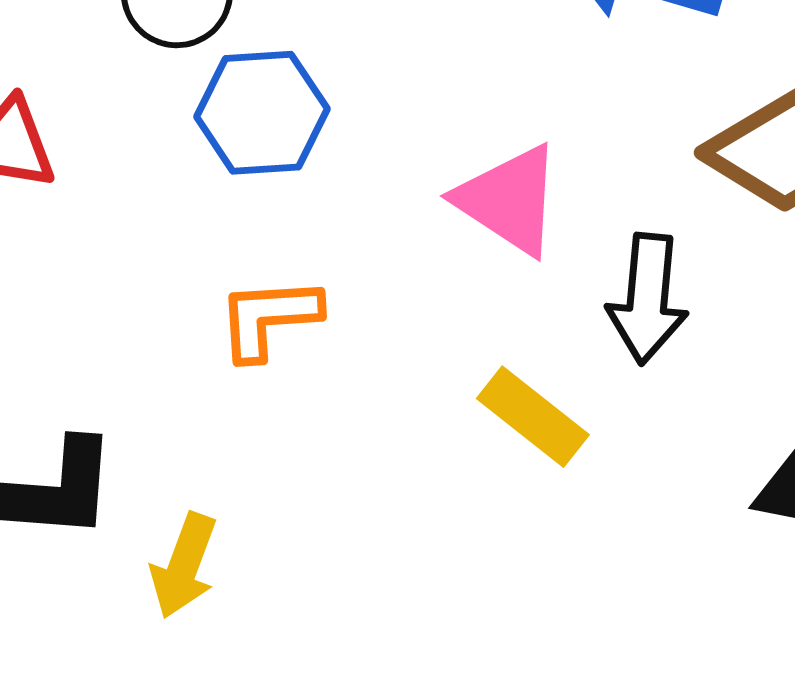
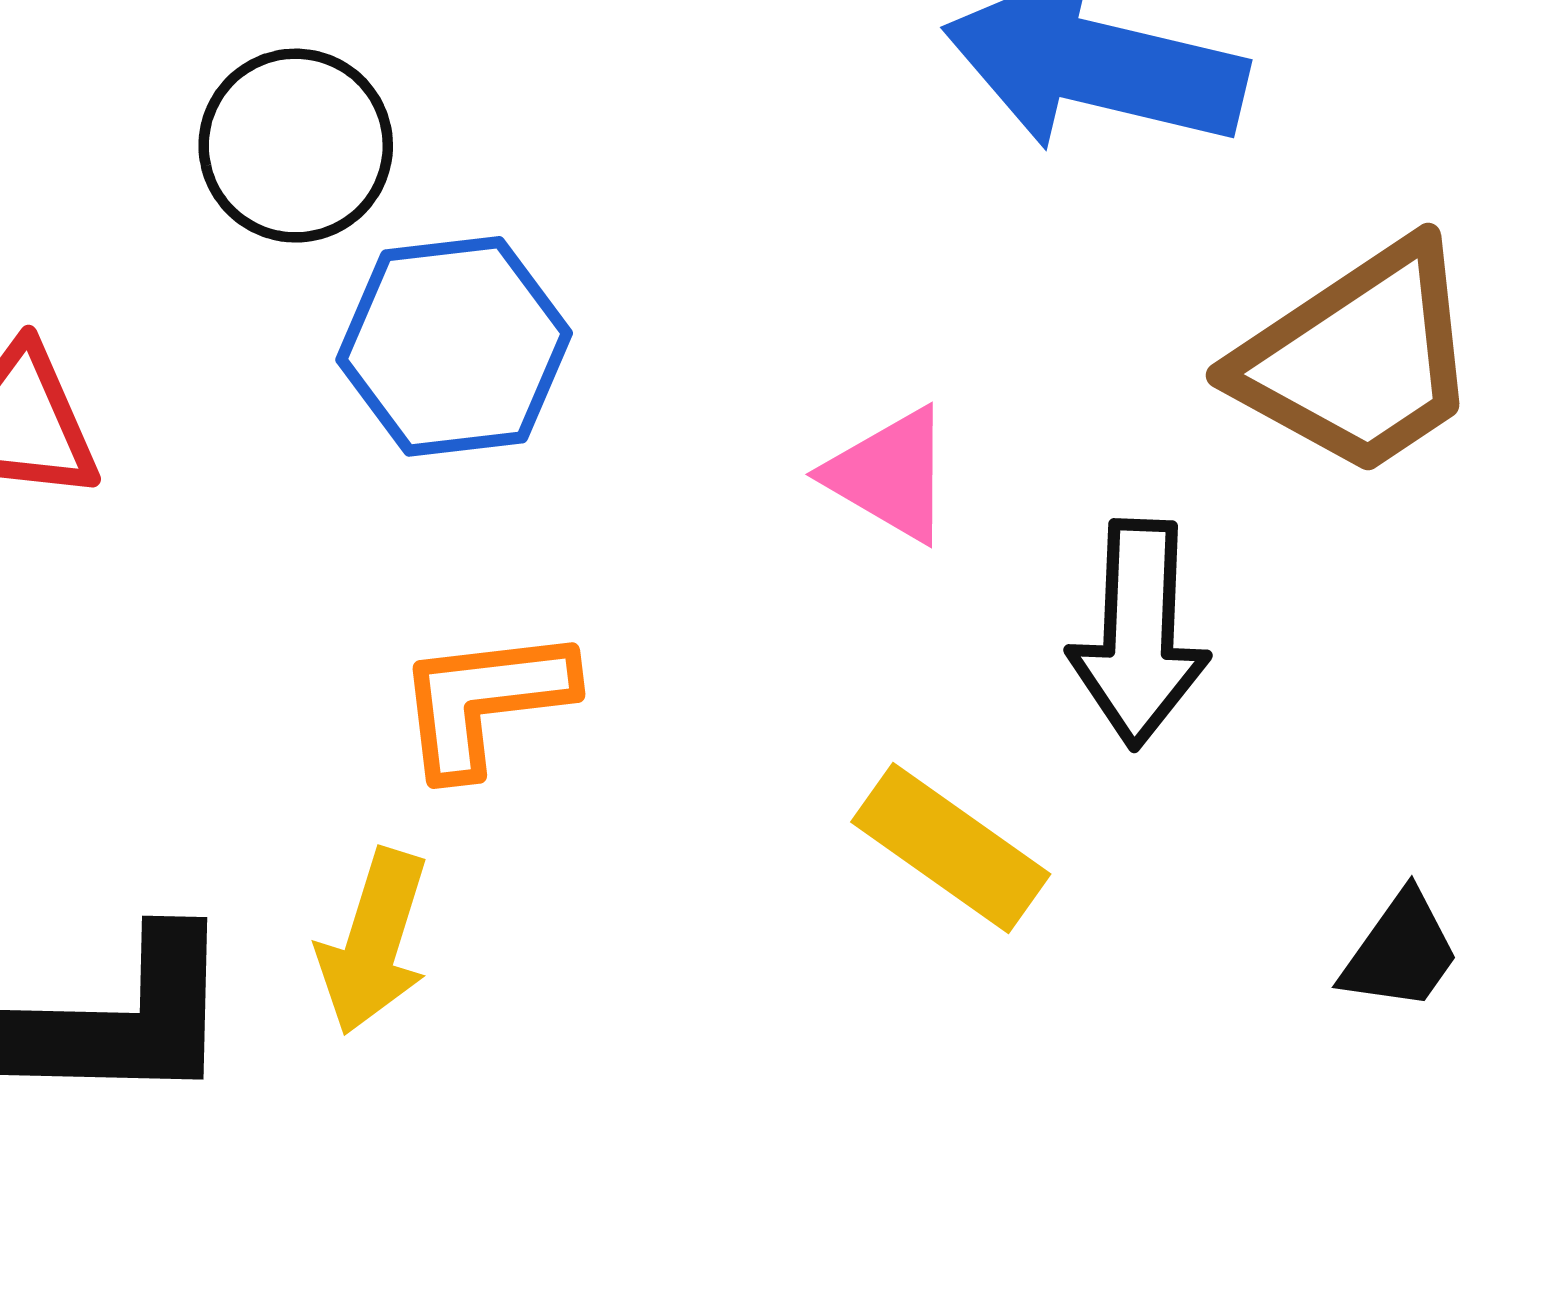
pink triangle: (509, 200) -> (890, 475), size x0.7
yellow arrow: (184, 566) -> (374, 942), moved

